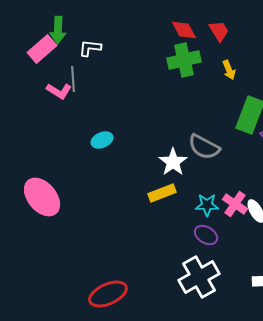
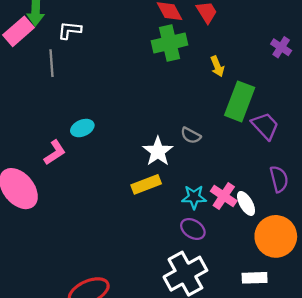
yellow arrow: (229, 70) -> (217, 66), moved
pink L-shape: (59, 91) -> (55, 152), moved, turned -65
gray semicircle: (204, 147) -> (191, 135), size x0.6

